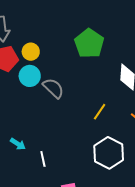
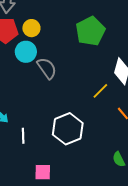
yellow line: (100, 112) -> (100, 91), moved
white hexagon: (109, 153) -> (68, 129), moved

